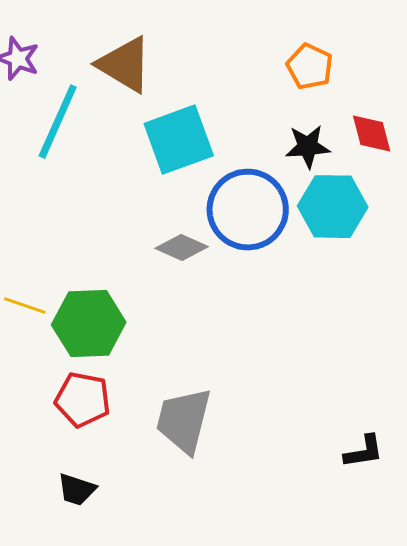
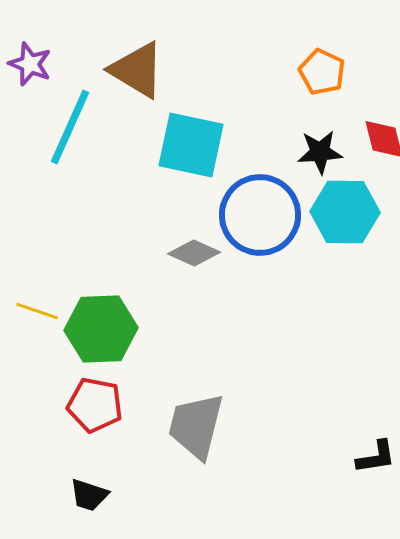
cyan square: (179, 140) -> (191, 145), turned 32

